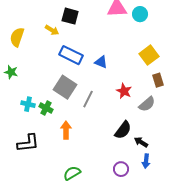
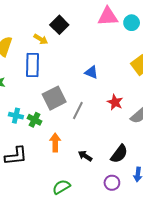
black square: (70, 16) -> (59, 25), turned 30
blue rectangle: (71, 55) -> (32, 65), moved, turned 65
gray square: (65, 87) -> (54, 98), turned 30
black semicircle: (123, 130) -> (119, 154), moved
black arrow: (141, 142) -> (85, 156), moved

